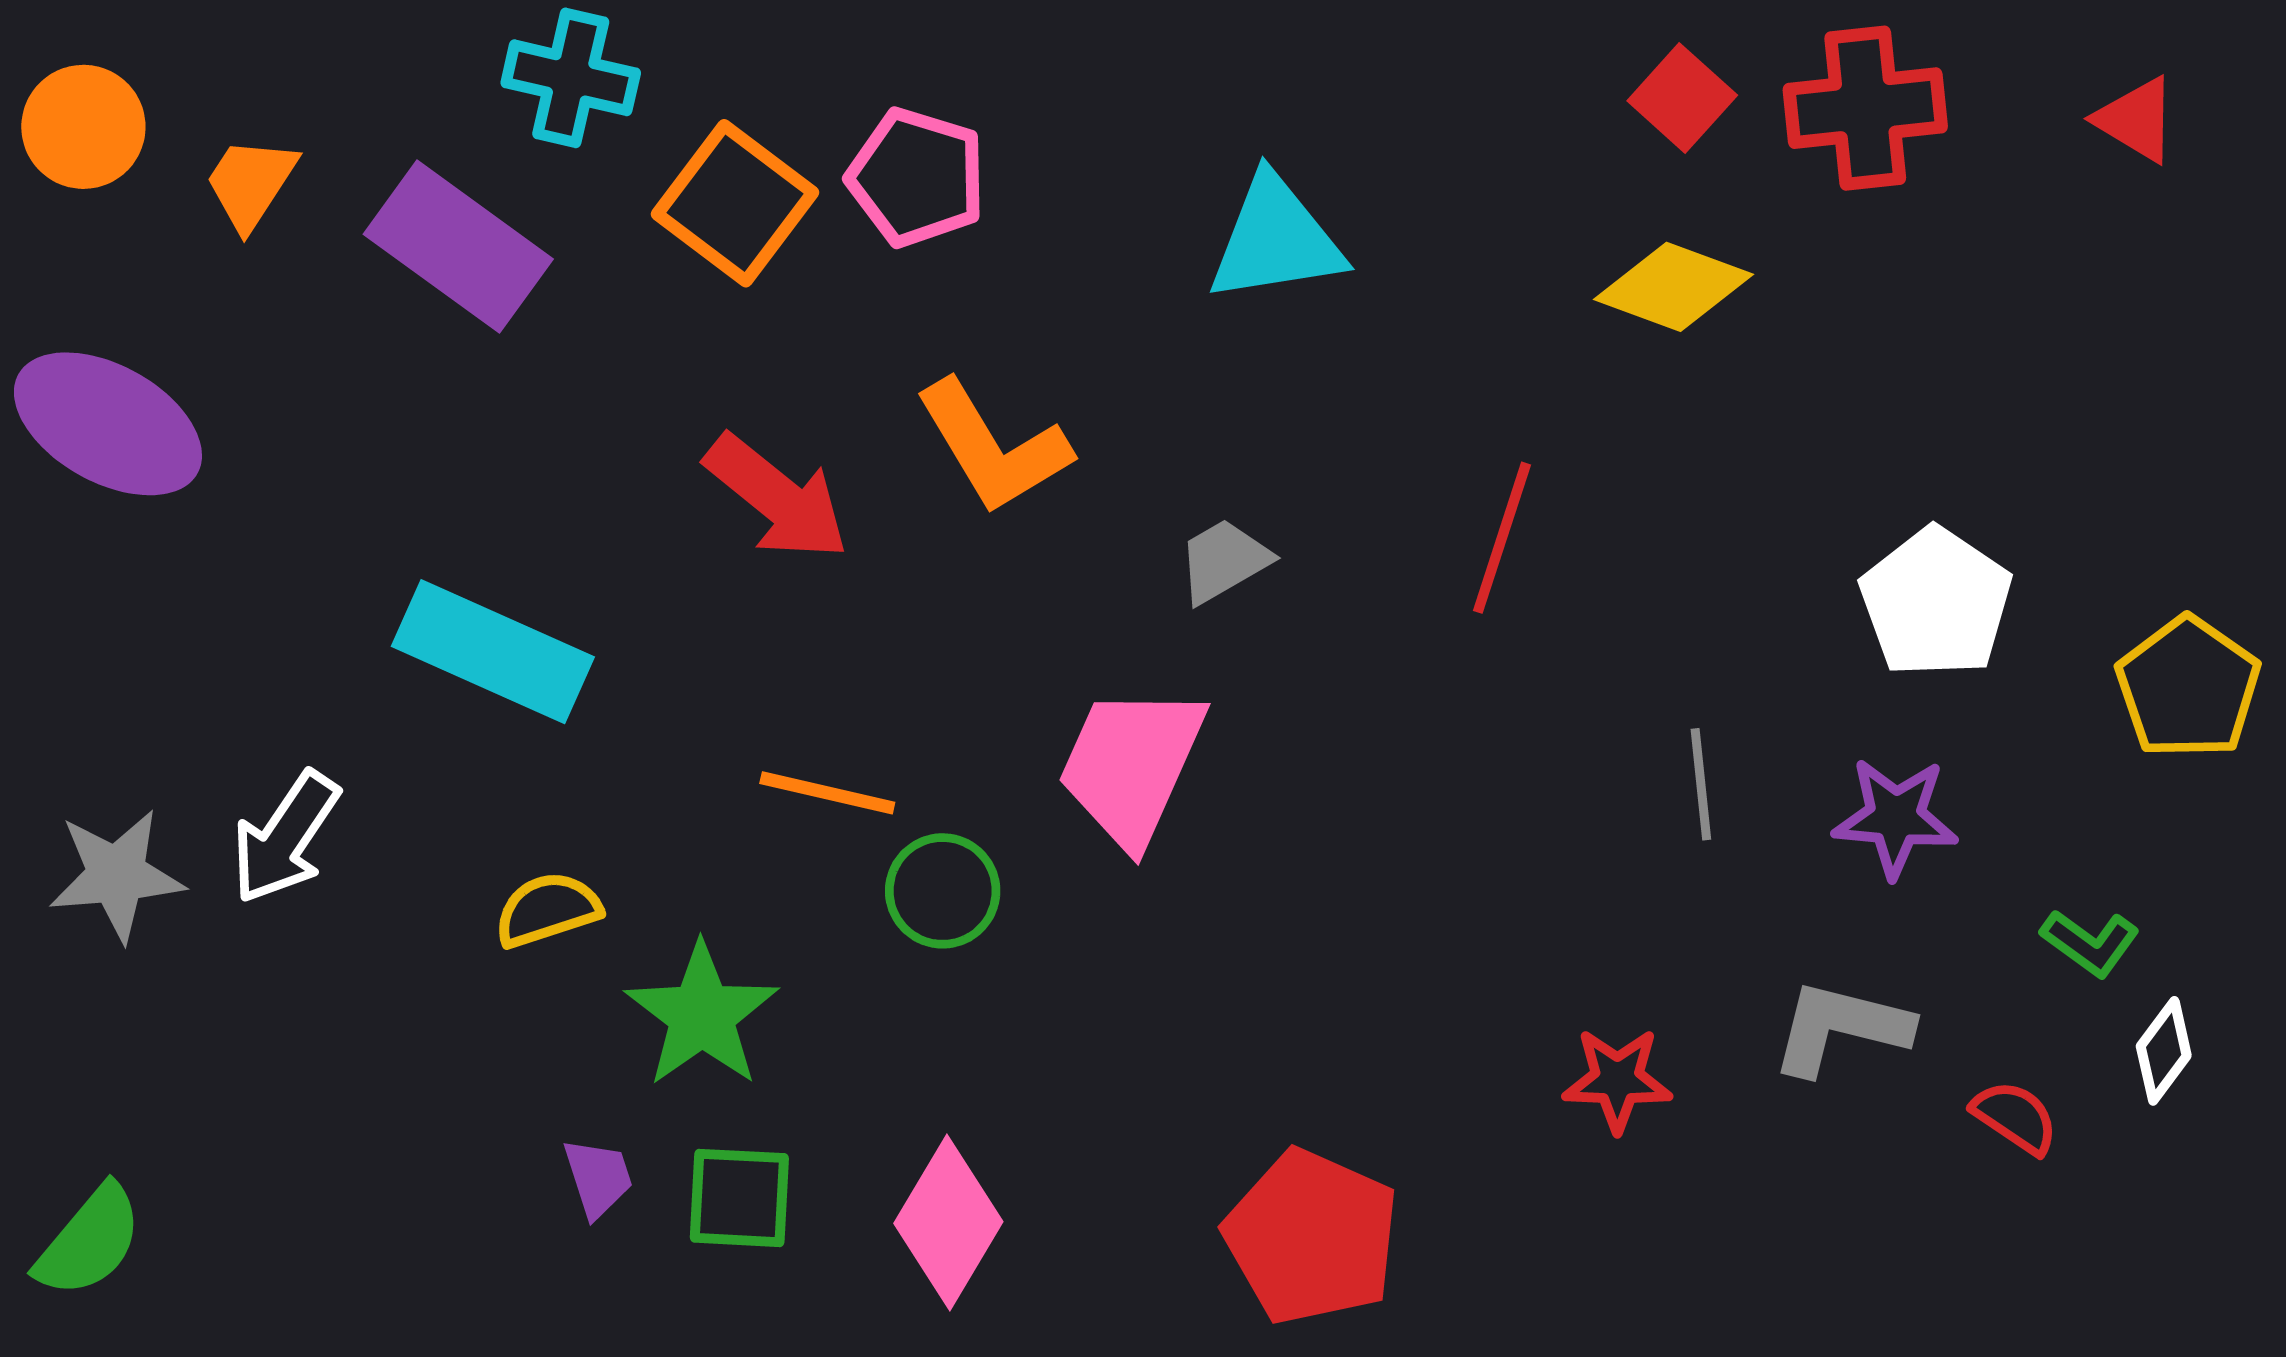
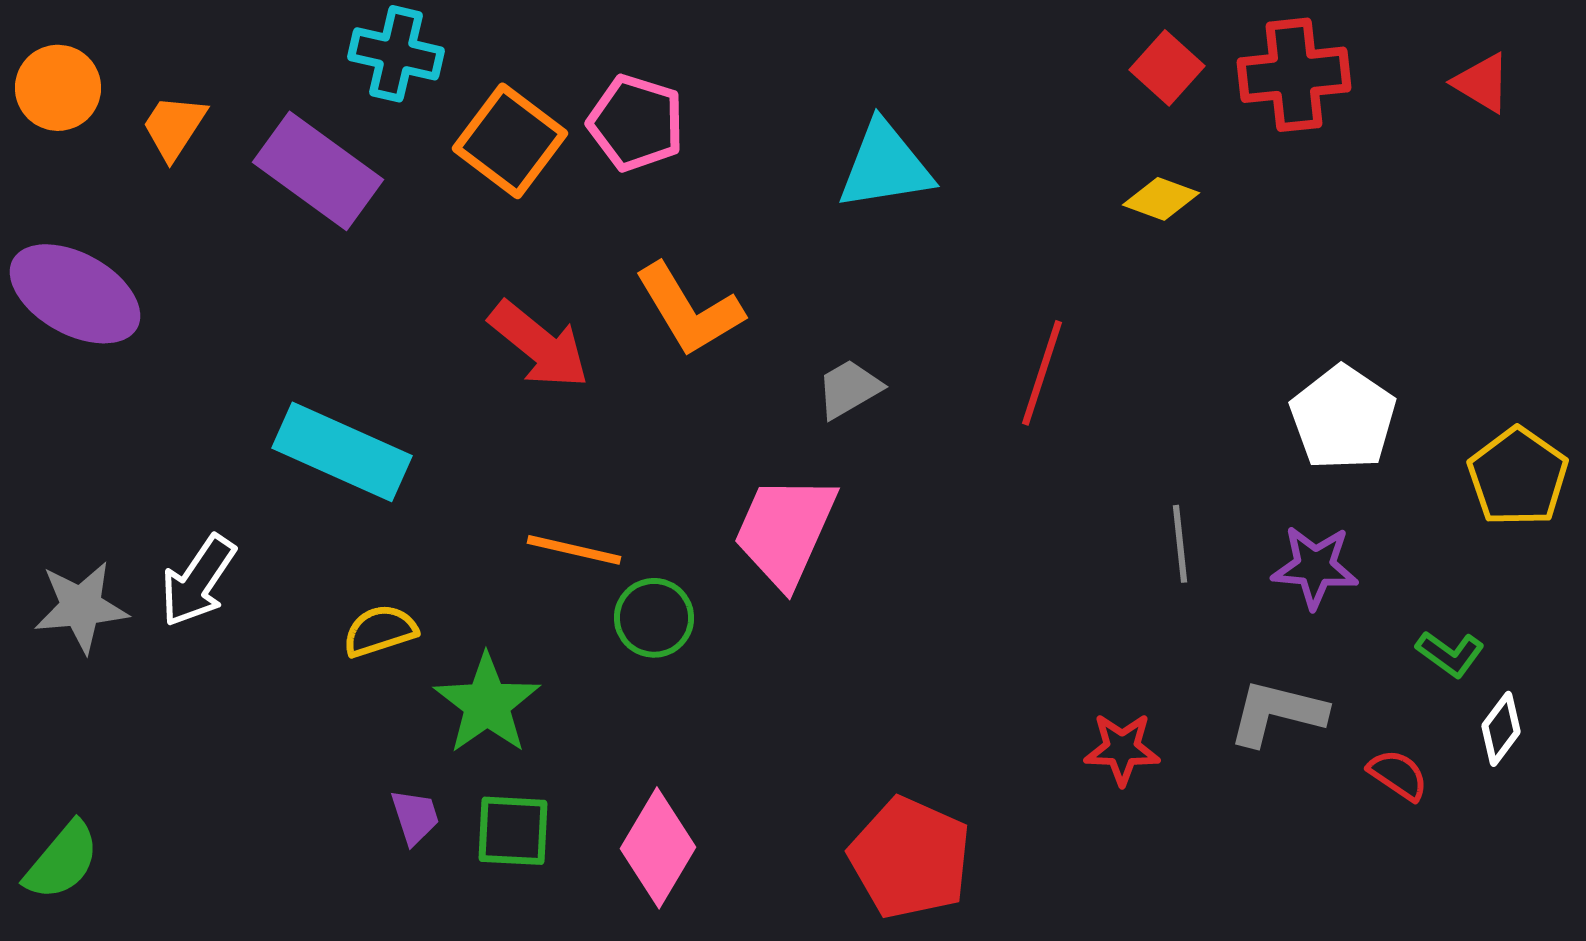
yellow diamond: (1674, 287) -> (1161, 199), size x0.7

